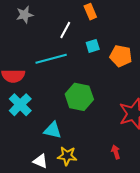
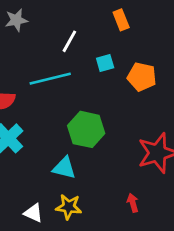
orange rectangle: (90, 12) -> (121, 20), moved
cyan triangle: (53, 130) -> (64, 168), moved

